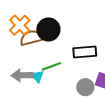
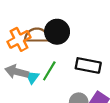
orange cross: (20, 25) -> (19, 39), moved
green line: (51, 66) -> (49, 71), turned -54

